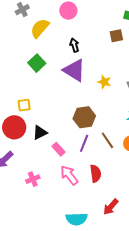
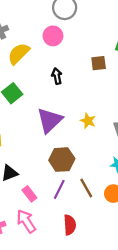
brown square: (116, 36) -> (99, 63), moved
purple triangle: (74, 70) -> (50, 120), moved, turned 40
pink arrow: (69, 175) -> (26, 221), moved

